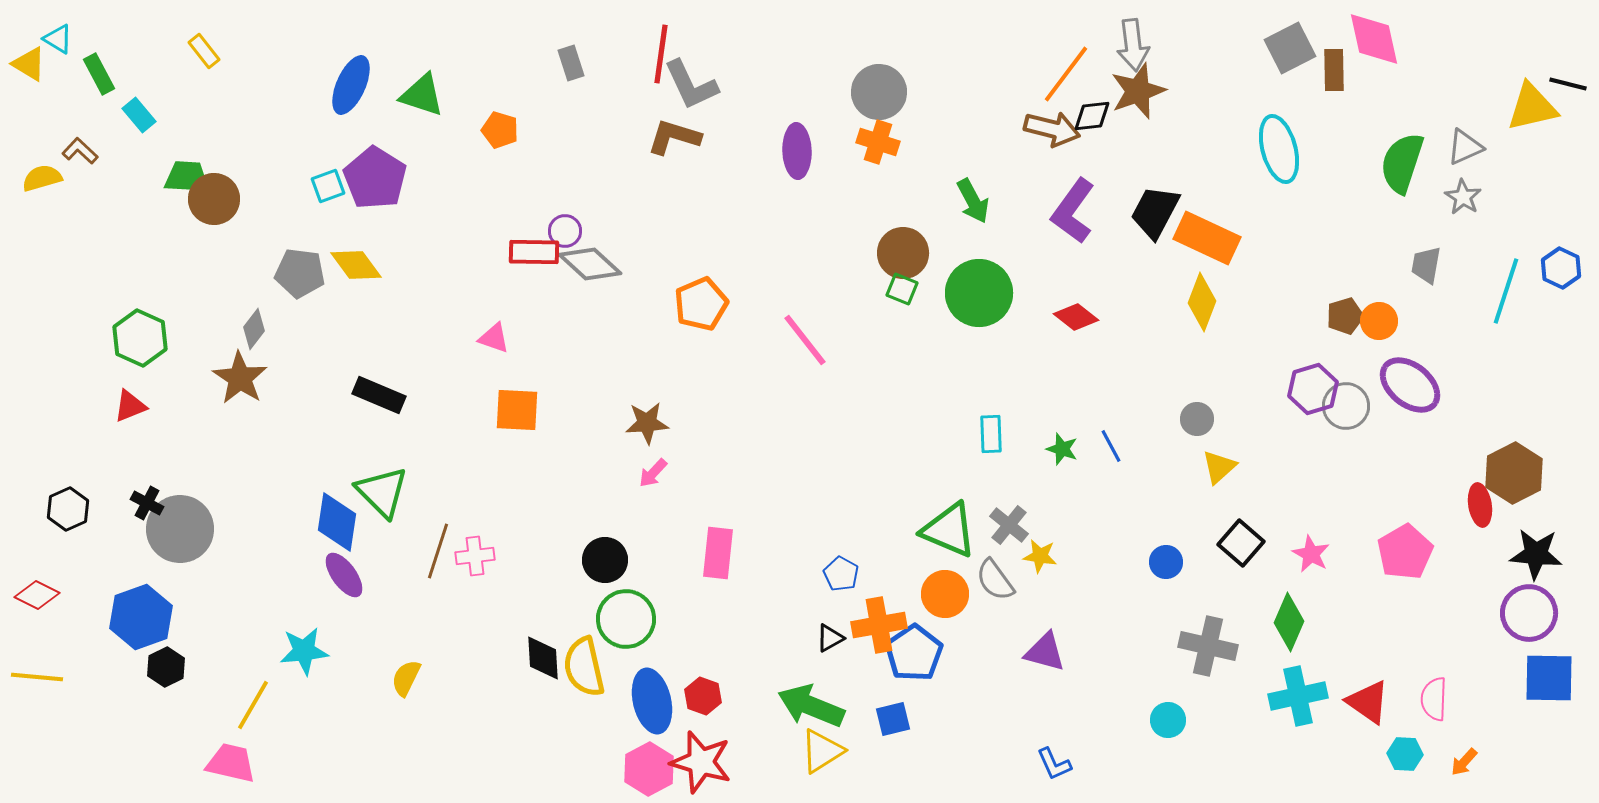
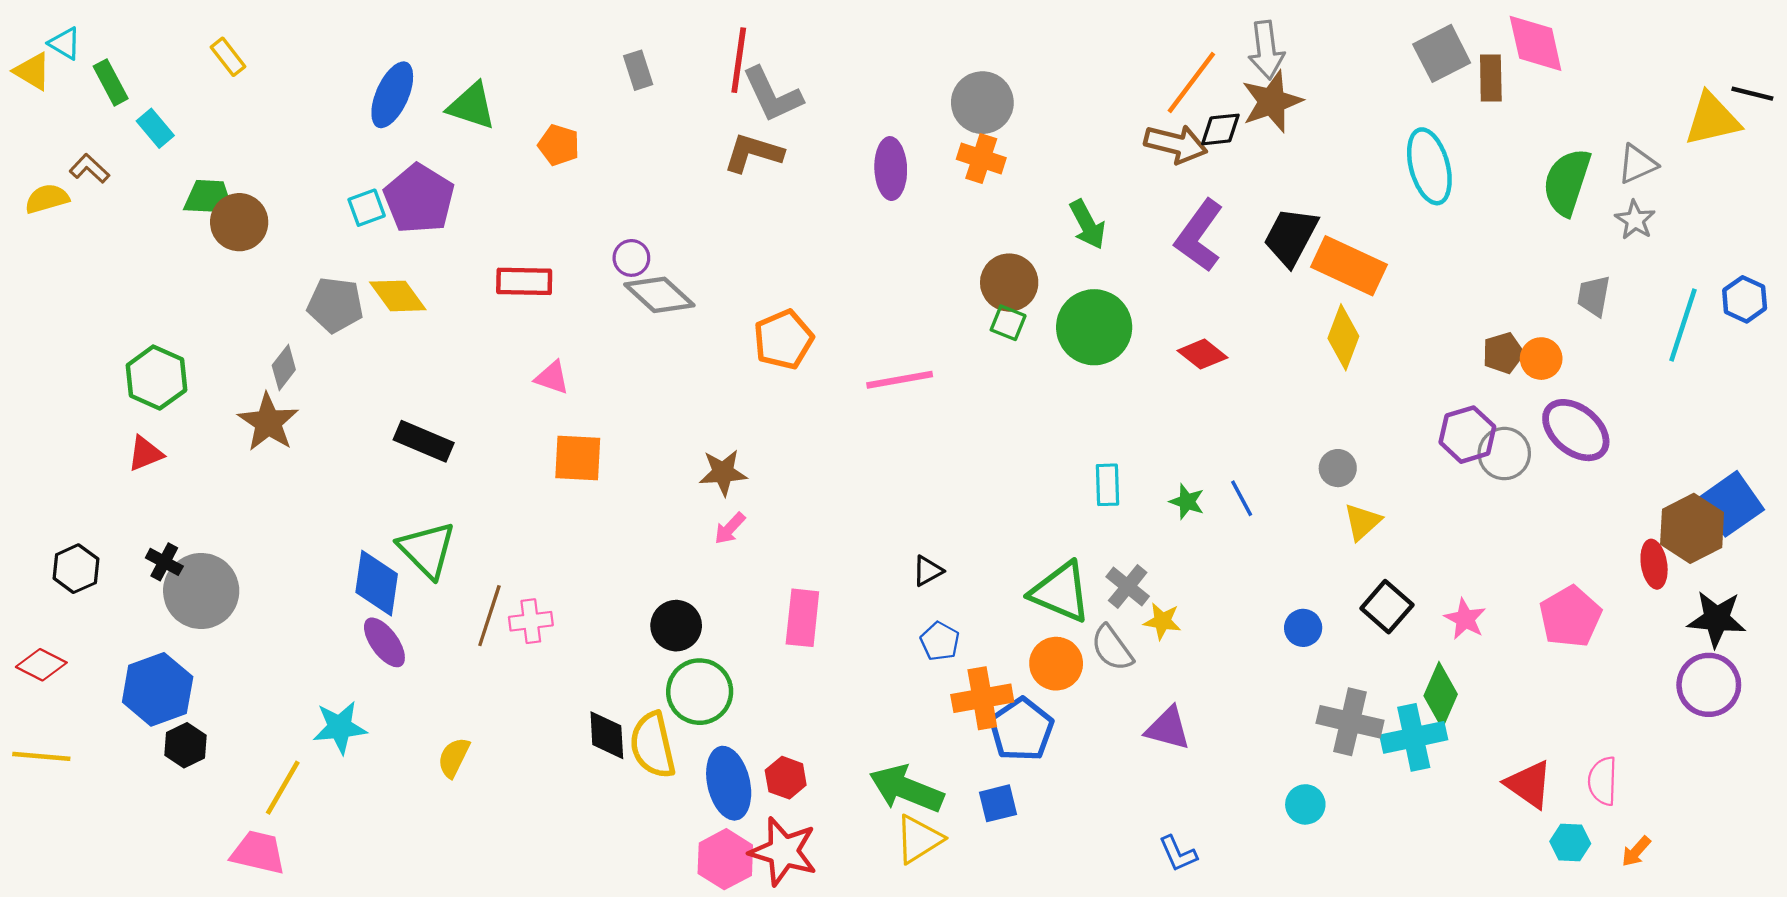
red rectangle: (534, 252) -> (524, 281), moved
pink line: (805, 340) -> (900, 380), turned -62
black triangle: (830, 638) -> (928, 571), moved
blue square: (1549, 678) -> (1731, 504), moved, turned -36
cyan cross: (1298, 696) -> (1414, 737), moved

